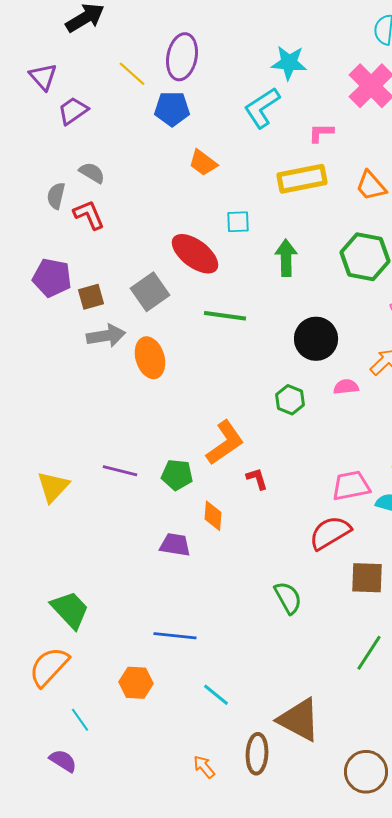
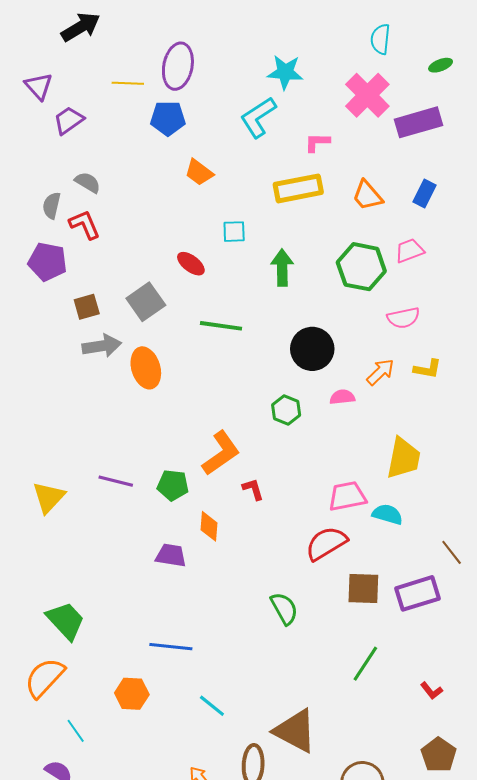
yellow line: (132, 74) -> (128, 83), turned -40
red ellipse: (195, 254) -> (191, 264), size x0.6
purple pentagon: (52, 278) -> (48, 262), moved

